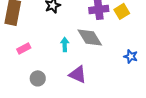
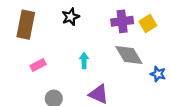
gray diamond: (90, 37) -> (129, 55), moved

